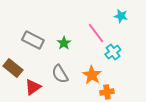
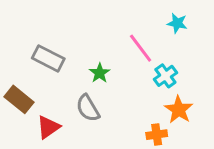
green star: (64, 43) -> (100, 73), moved
orange star: (92, 75) -> (179, 110), moved

